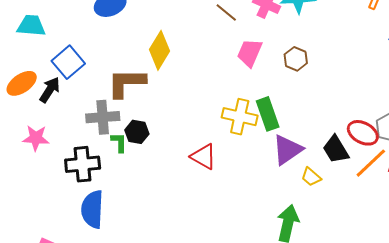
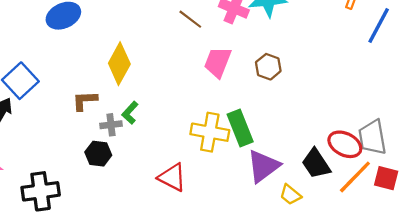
brown L-shape: (126, 83) -> (85, 101), size x0.6
gray cross: (103, 117) -> (111, 125), moved, size x0.6
green L-shape: (119, 142) -> (130, 113), moved, turned -135

